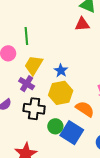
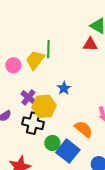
green line: (26, 36) -> (48, 49), moved
yellow trapezoid: (34, 65) -> (35, 60), moved
yellow hexagon: (61, 93) -> (44, 106), moved

